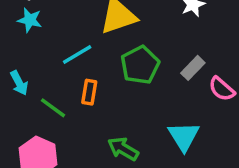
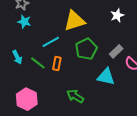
green line: (53, 108) -> (38, 63), moved
cyan triangle: (184, 136) -> (106, 77), moved, turned -48

